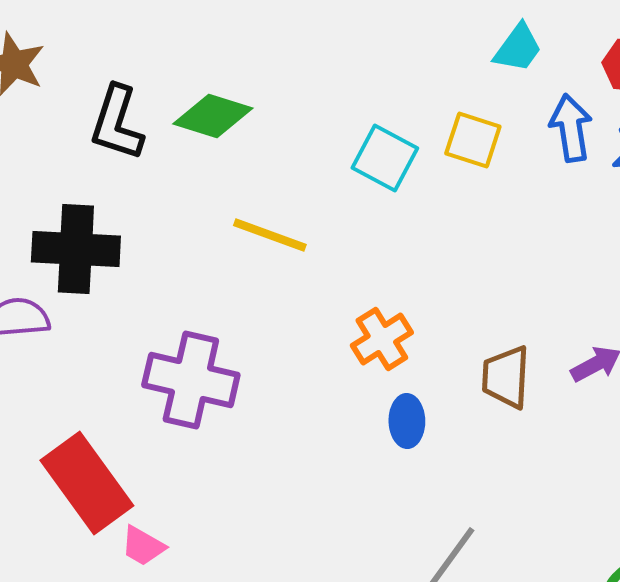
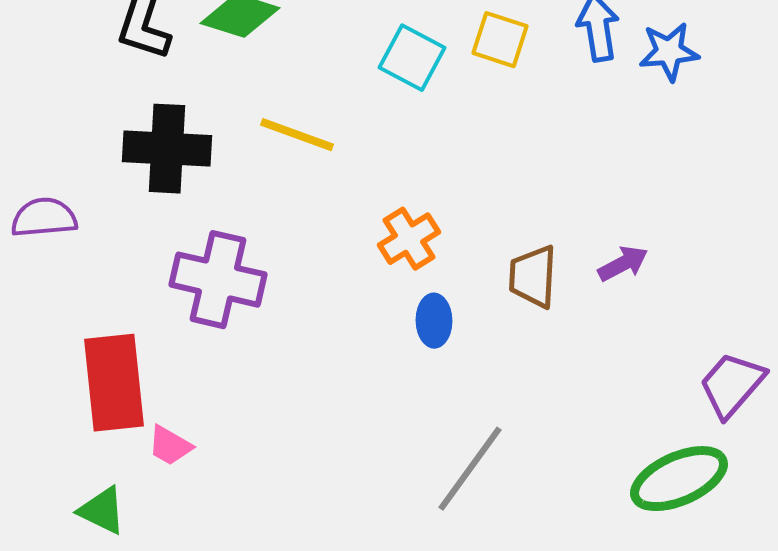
black cross: (76, 249) -> (167, 149), moved
red rectangle: (87, 483) -> (114, 383), turned 30

